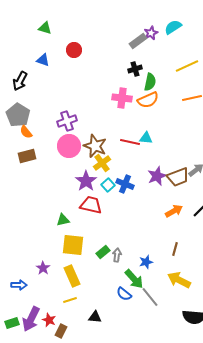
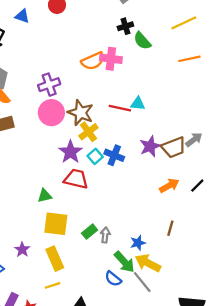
green semicircle: (150, 82) -> (142, 41), turned 126
orange semicircle: (148, 100) -> (93, 61), moved
yellow arrow: (179, 280) -> (148, 263), moved

